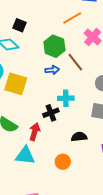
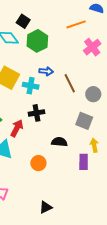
green hexagon: (54, 46) -> (37, 41), moved
brown line: (75, 62) -> (70, 83), moved
cyan cross: (66, 98) -> (31, 86), moved

